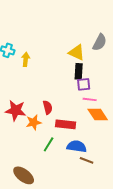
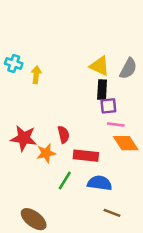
gray semicircle: (100, 42) -> (128, 68), moved
brown line: (87, 160) -> (112, 213), moved

